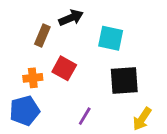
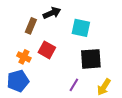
orange cross: (33, 78) -> (24, 57), turned 32
purple line: (85, 116) -> (74, 85), moved

